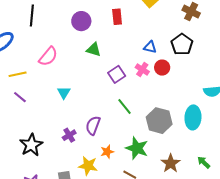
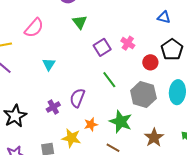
black pentagon: (182, 44) -> (172, 50), moved
blue triangle: (150, 47) -> (164, 17), moved
green triangle: (94, 50) -> (80, 22), turned 35
red circle: (162, 68) -> (150, 62), moved

